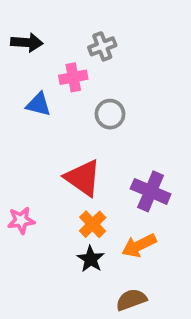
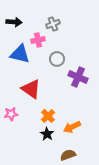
blue triangle: (38, 104) -> (20, 54), size x1.5
red triangle: (83, 178) -> (31, 89), moved
purple cross: (151, 191) -> (78, 77), moved

